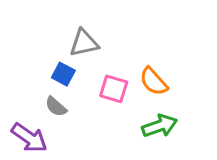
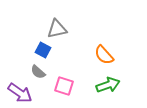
pink square: (114, 89) -> (64, 86), moved

